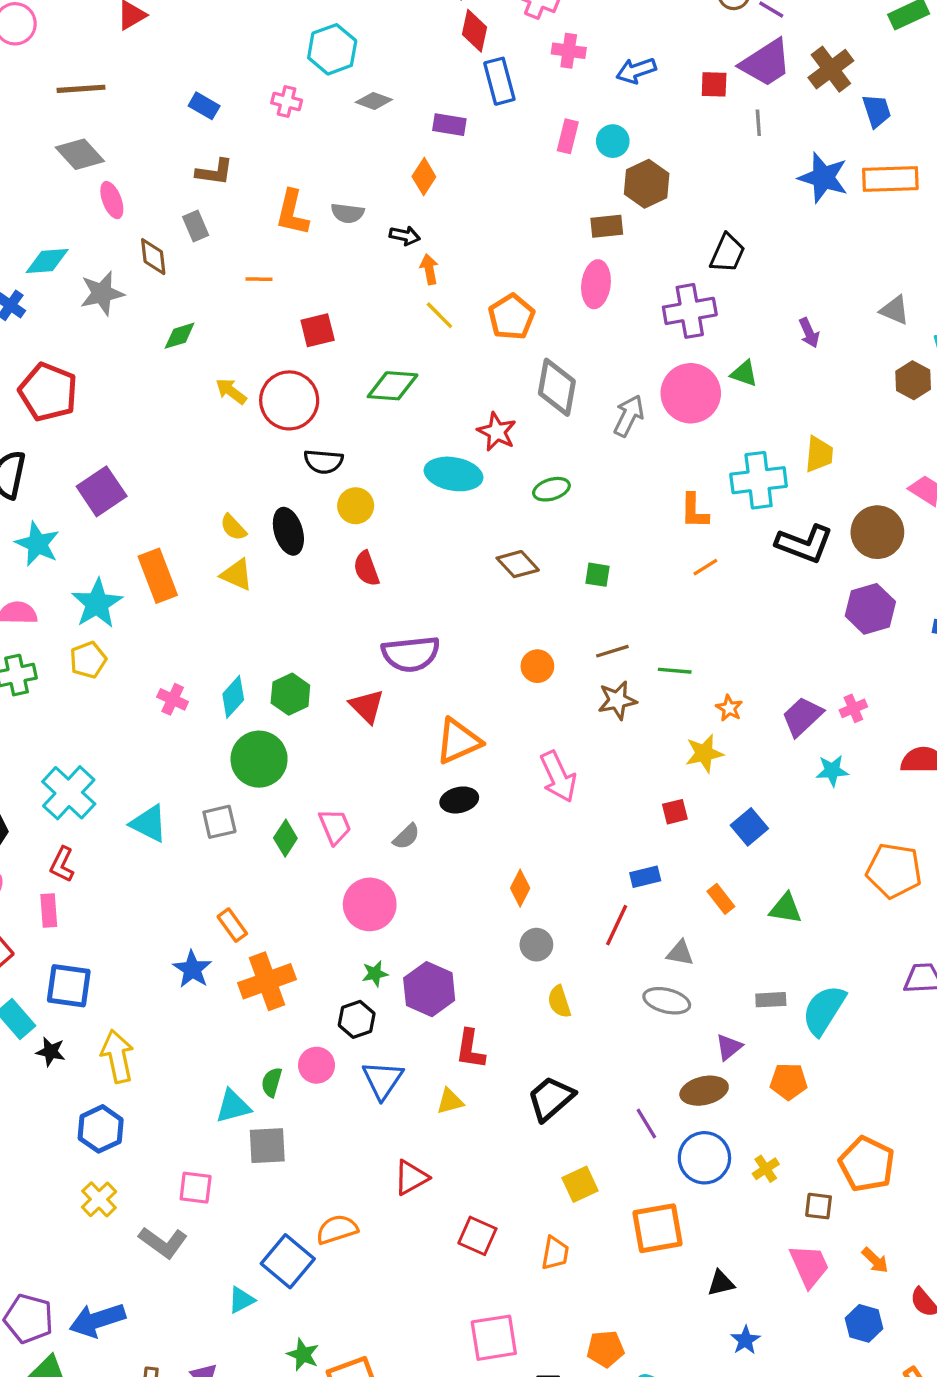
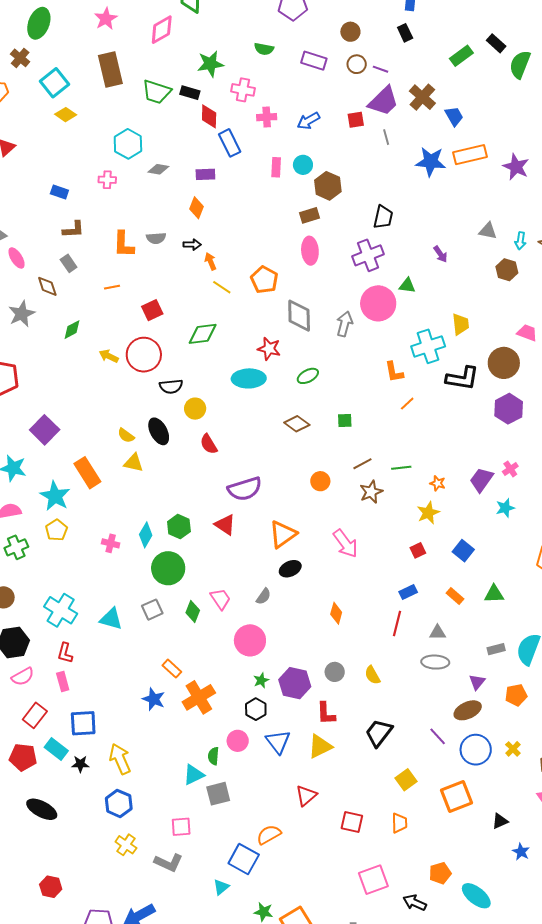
gray circle: (536, 945) -> (335, 672), moved
yellow triangle: (450, 1101) -> (320, 746), size x1.5

